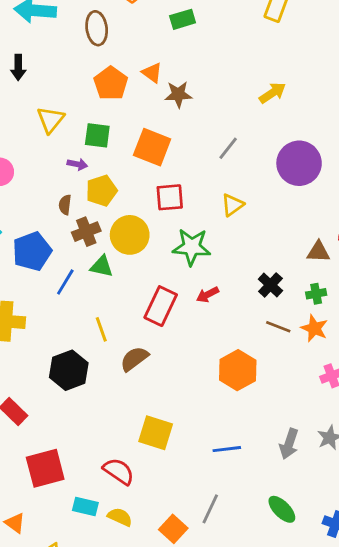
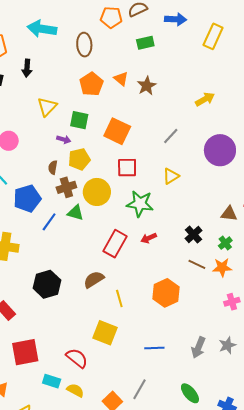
brown star: (178, 94) -> (147, 86), moved, turned -30
green cross: (316, 294) -> (225, 243), turned -32
orange star: (314, 328) -> (222, 267), turned -30
yellow line: (101, 329) -> (119, 299), moved

